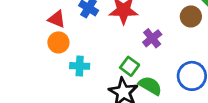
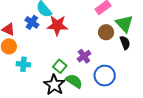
purple cross: (152, 38) -> (84, 56), moved

